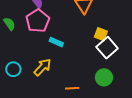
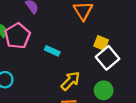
pink pentagon: (38, 21) -> (17, 36), moved
yellow arrow: (43, 67) -> (70, 81), moved

